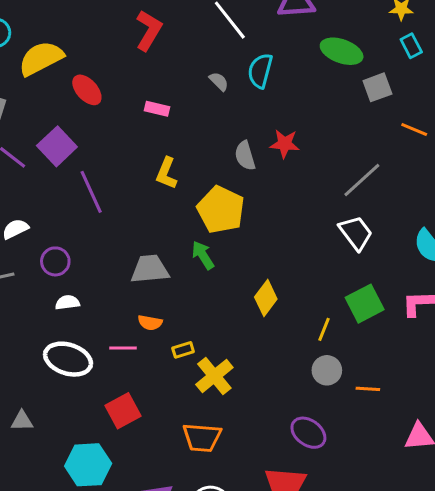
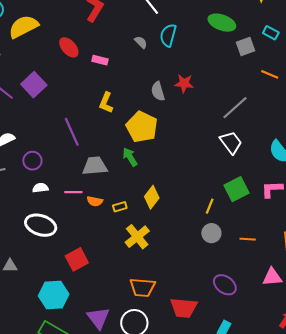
cyan rectangle: (411, 46) -> (271, 33), moved, turned -35
red ellipse: (87, 90) -> (69, 47), moved
purple line: (91, 192) -> (72, 132), moved
yellow diamond: (266, 298) -> (152, 197), moved
pink line: (123, 348) -> (73, 192), moved
yellow rectangle: (183, 350) -> (120, 207), moved
orange line: (368, 389) -> (248, 239), moved
purple ellipse: (308, 433) -> (225, 285), moved
orange trapezoid: (202, 438) -> (142, 287), moved

